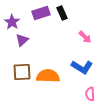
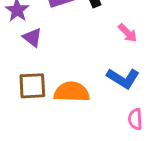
purple triangle: (22, 40) -> (32, 37), turned -40

